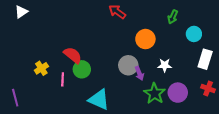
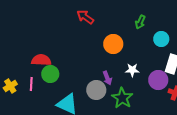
red semicircle: (73, 55) -> (41, 60), turned -36
gray circle: (128, 65) -> (96, 90), moved
yellow cross: (41, 68) -> (10, 86), moved
purple circle: (178, 93) -> (158, 80), moved

